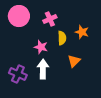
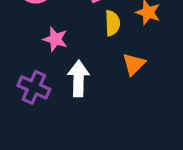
pink star: (41, 47) -> (55, 39), moved

